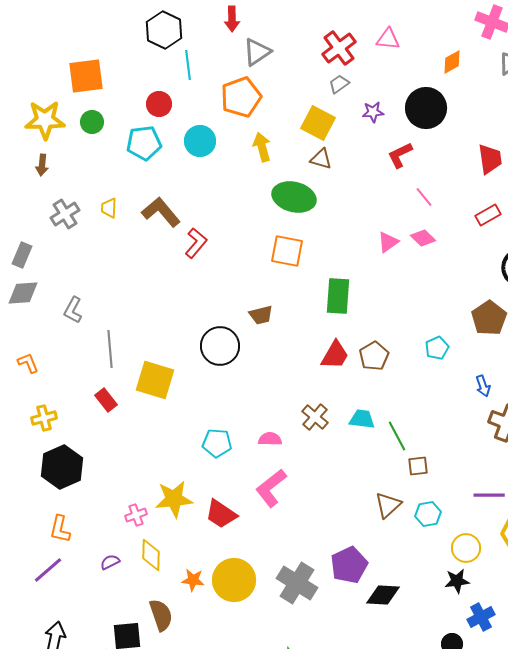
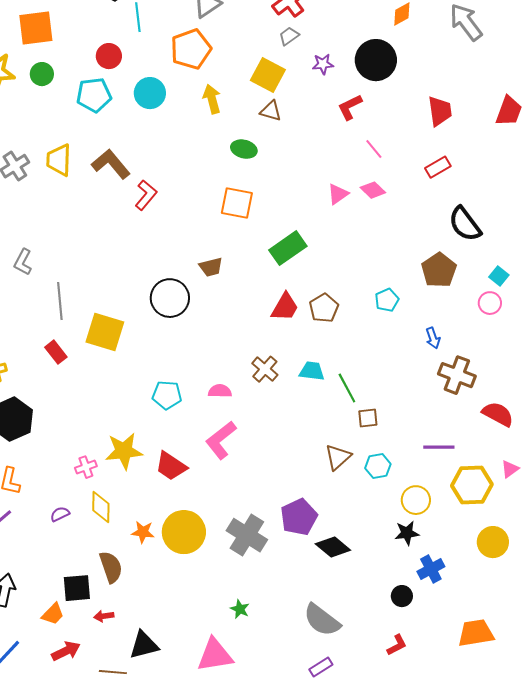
green ellipse: (294, 197) -> (244, 149), size x0.6
yellow trapezoid: (109, 208) -> (59, 160), size x1.6
green rectangle: (338, 296) -> (288, 248), turned 51
black diamond: (383, 595) -> (333, 547), turned 36

